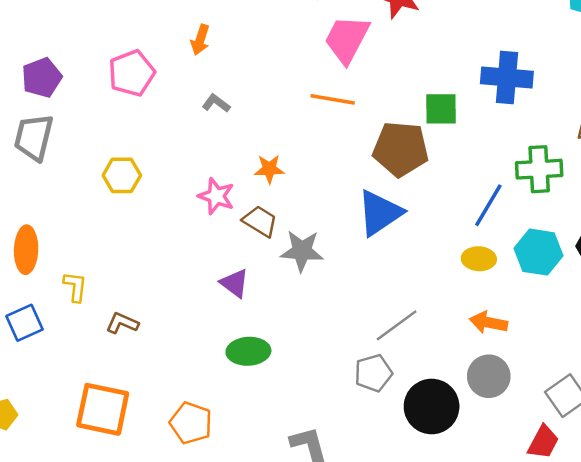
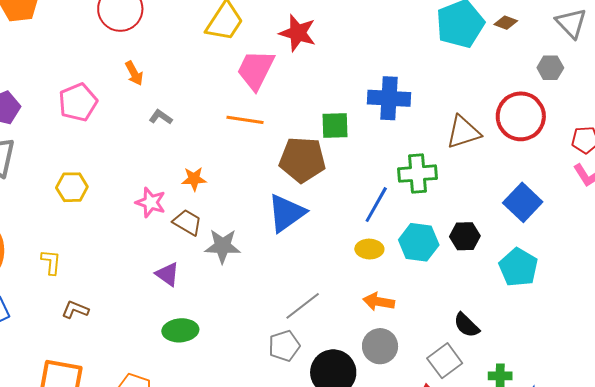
orange arrow: (200, 40) -> (134, 73), turned -45
gray L-shape: (216, 103) -> (161, 117), moved
yellow L-shape: (75, 287) -> (51, 262), moved

